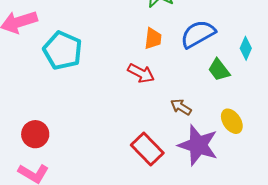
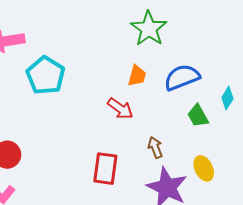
brown arrow: (181, 107) -> (155, 147), turned 30
red rectangle: (147, 149) -> (105, 169), moved, turned 44

